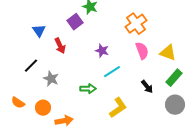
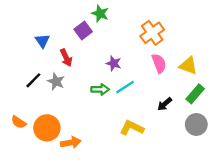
gray star: (51, 79) -> (56, 81), moved
black arrow: (147, 87) -> (165, 104), turned 88
green arrow: (88, 89) -> (100, 89), moved
orange circle: (43, 108) -> (47, 128), size x1.5
yellow L-shape: (118, 108) -> (132, 128), turned -120

